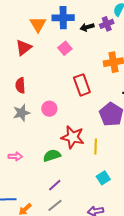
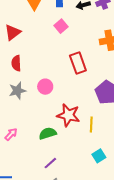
red triangle: (24, 47) -> (13, 32), moved
pink arrow: (15, 156) -> (11, 134), turned -48

